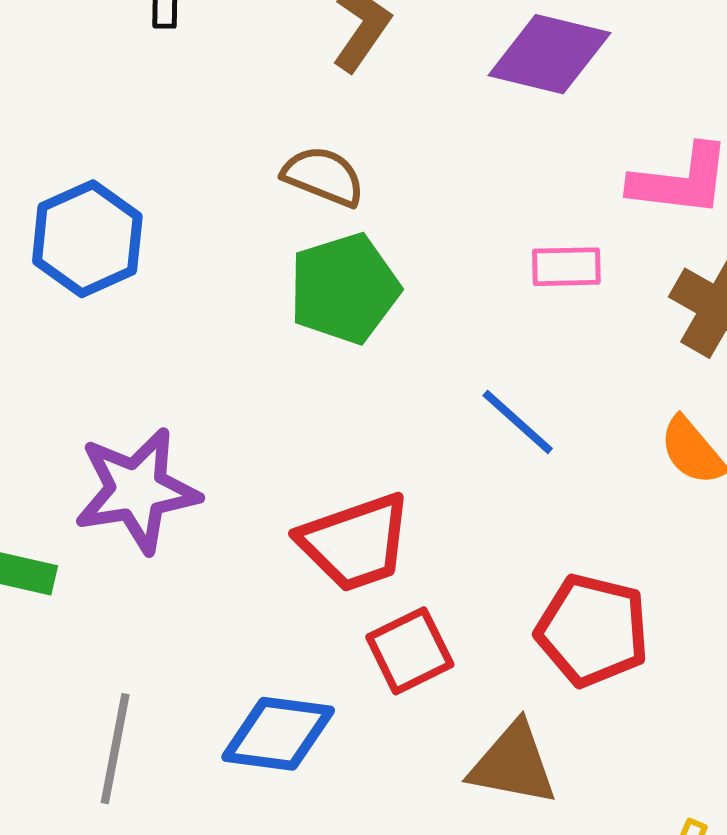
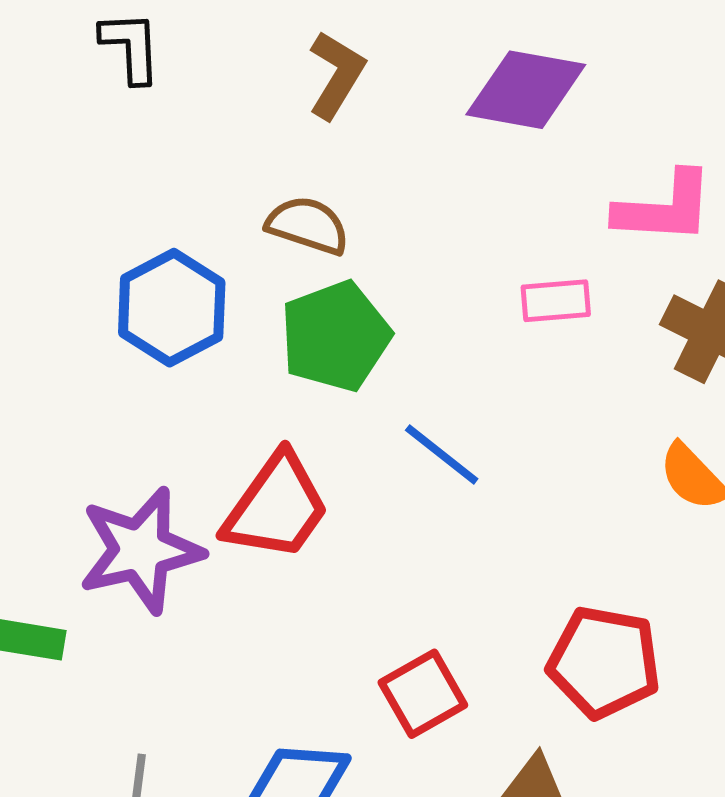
blue hexagon: (87, 239) -> (172, 308), moved
blue line: (518, 422) -> (442, 454), moved
red trapezoid: (355, 543) -> (276, 507), moved, turned -32

